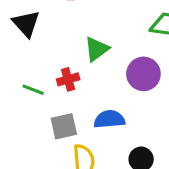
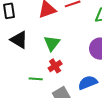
green triangle: (97, 49) -> (52, 43), moved

